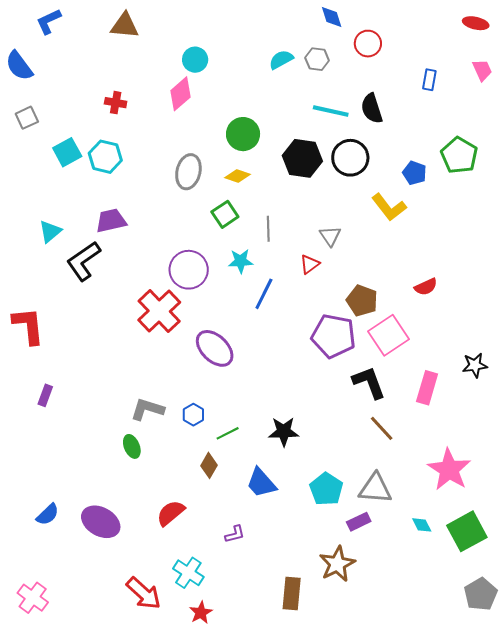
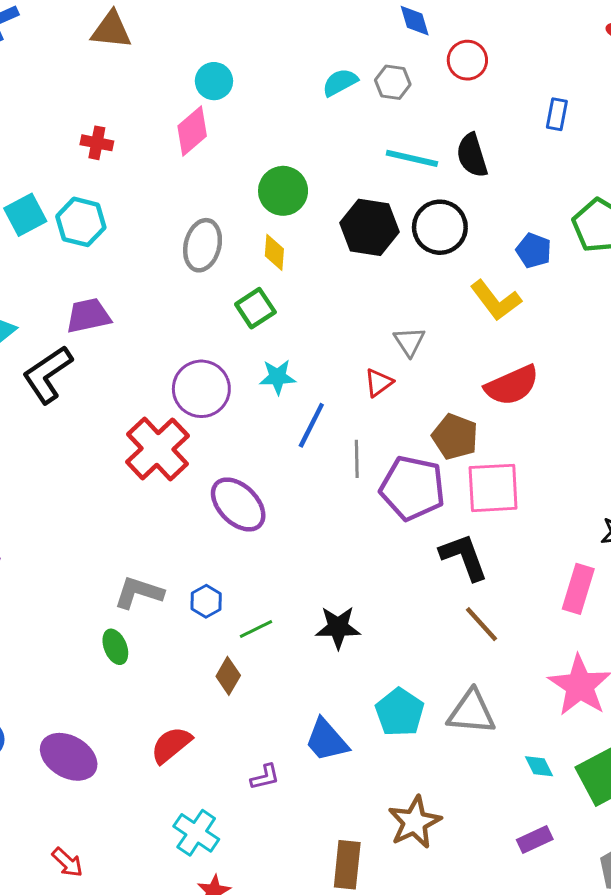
yellow diamond: (238, 176) -> (274, 252), turned 75
gray line: (268, 229) -> (357, 459), moved
red semicircle: (426, 287) -> (512, 385), moved, size x1.6
pink square: (388, 335) -> (493, 488), turned 30
pink rectangle: (427, 388) -> (578, 589), moved
blue trapezoid: (261, 483) -> (326, 740), moved
purple rectangle: (359, 522) -> (535, 839), moved
red arrow: (144, 593) -> (67, 862), moved, size x0.6

